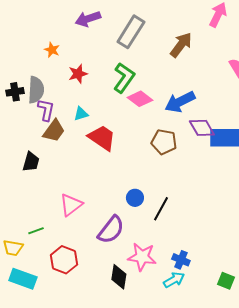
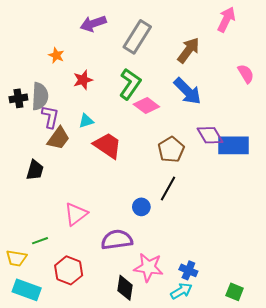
blue arrow: (180, 102) -> (187, 91), moved, turned -108
brown pentagon: (164, 142) -> (171, 150), turned 30
black line: (161, 209) -> (168, 188), moved
purple semicircle: (111, 230) -> (117, 240), turned -136

